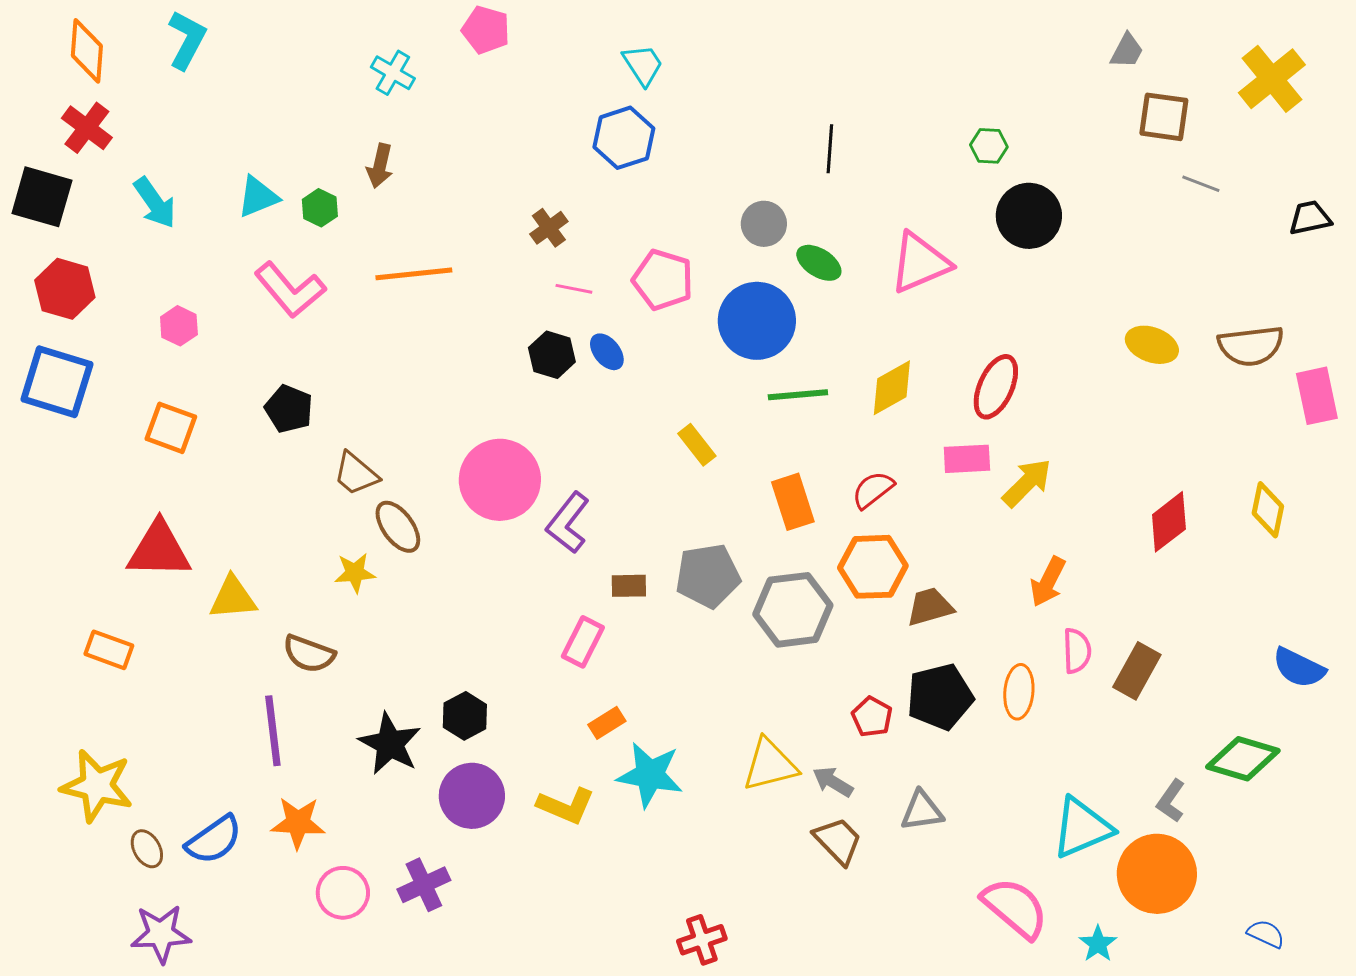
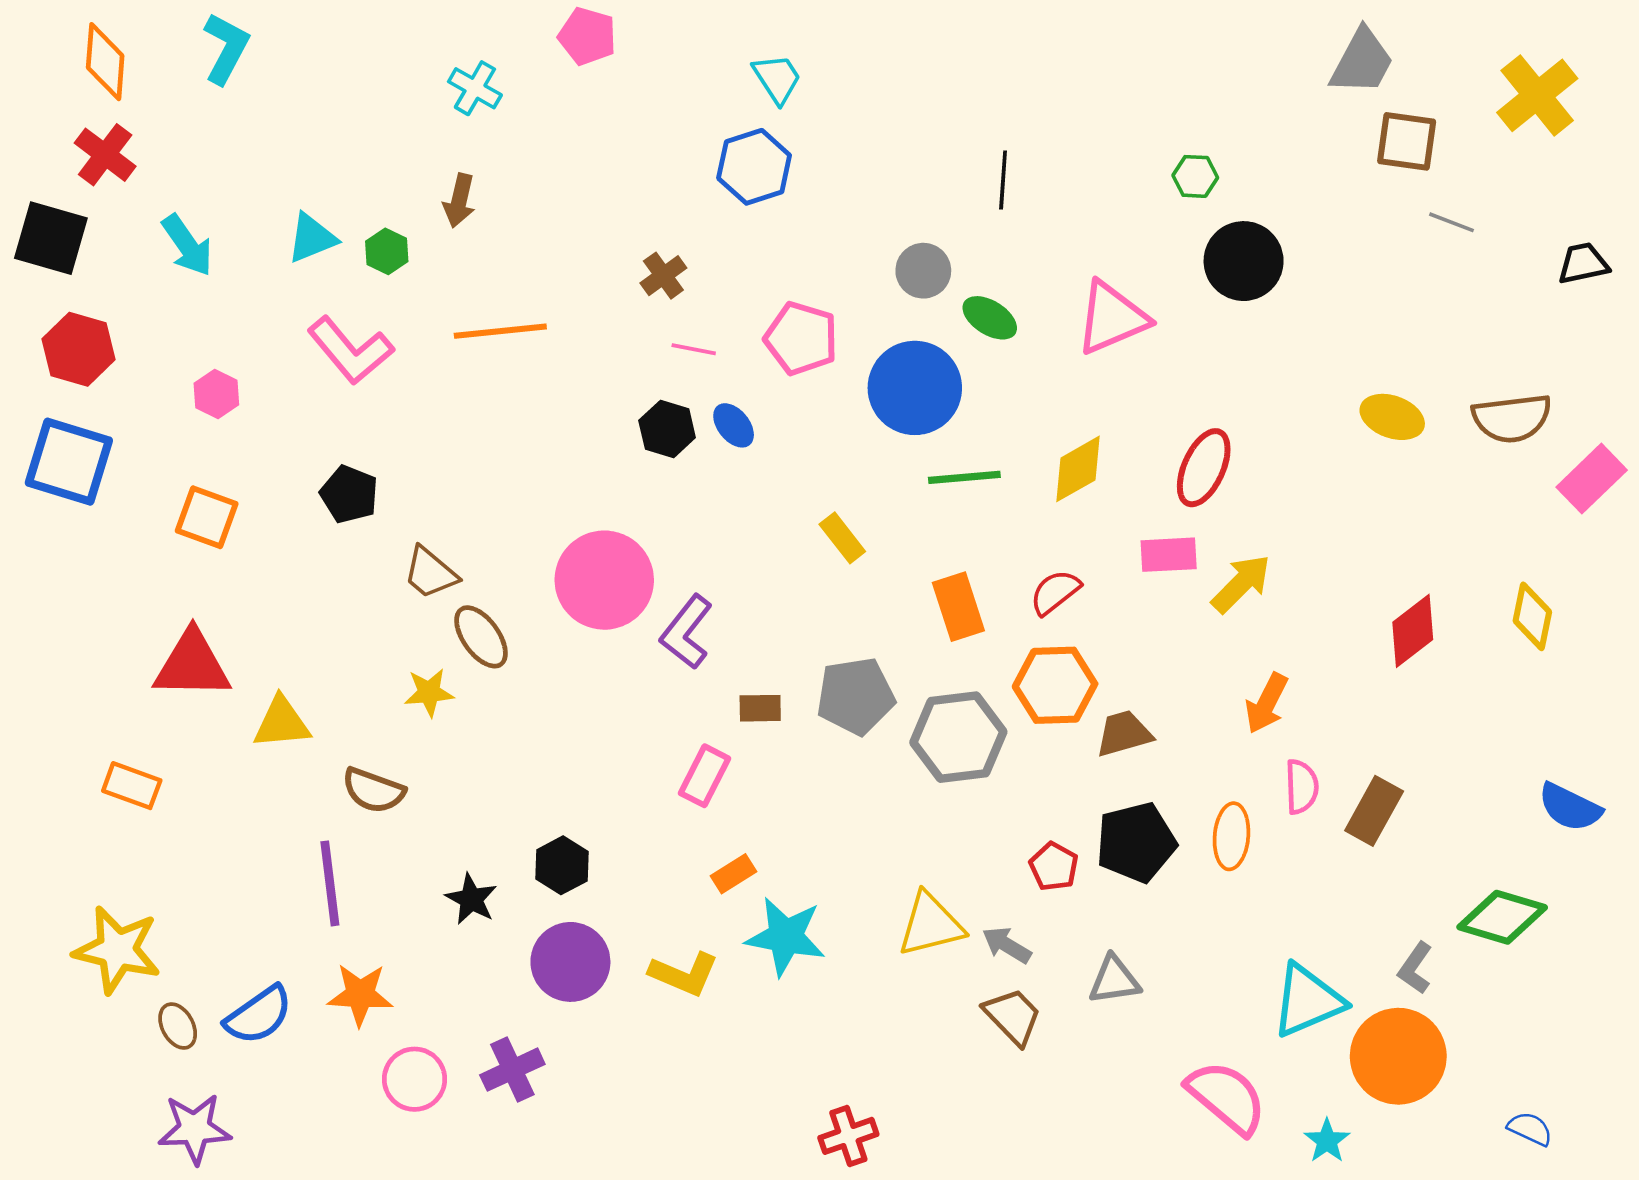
gray trapezoid: (1127, 51) -> (1362, 62), size x1.6
pink rectangle: (1317, 396) -> (1592, 479), turned 58
black star: (390, 744) -> (471, 899), size x0.7

